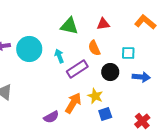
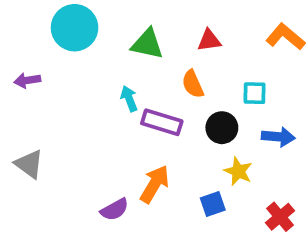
cyan circle: (29, 49) -> (75, 28), moved
purple rectangle: (77, 69) -> (162, 122), turned 50
yellow star: (95, 96) -> (238, 171), moved

